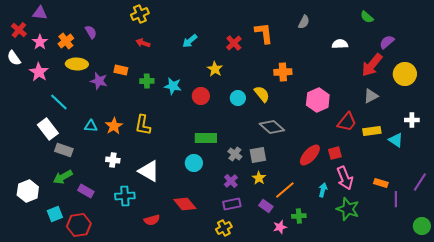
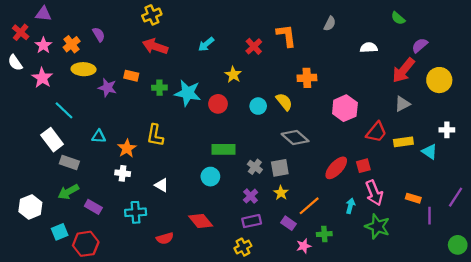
red arrow: (143, 43) -> (155, 46), size x1.6
cyan star: (173, 86) -> (188, 93), size x1.4
orange star: (114, 126) -> (127, 148), moved
white triangle: (149, 171) -> (162, 185), size x0.6

